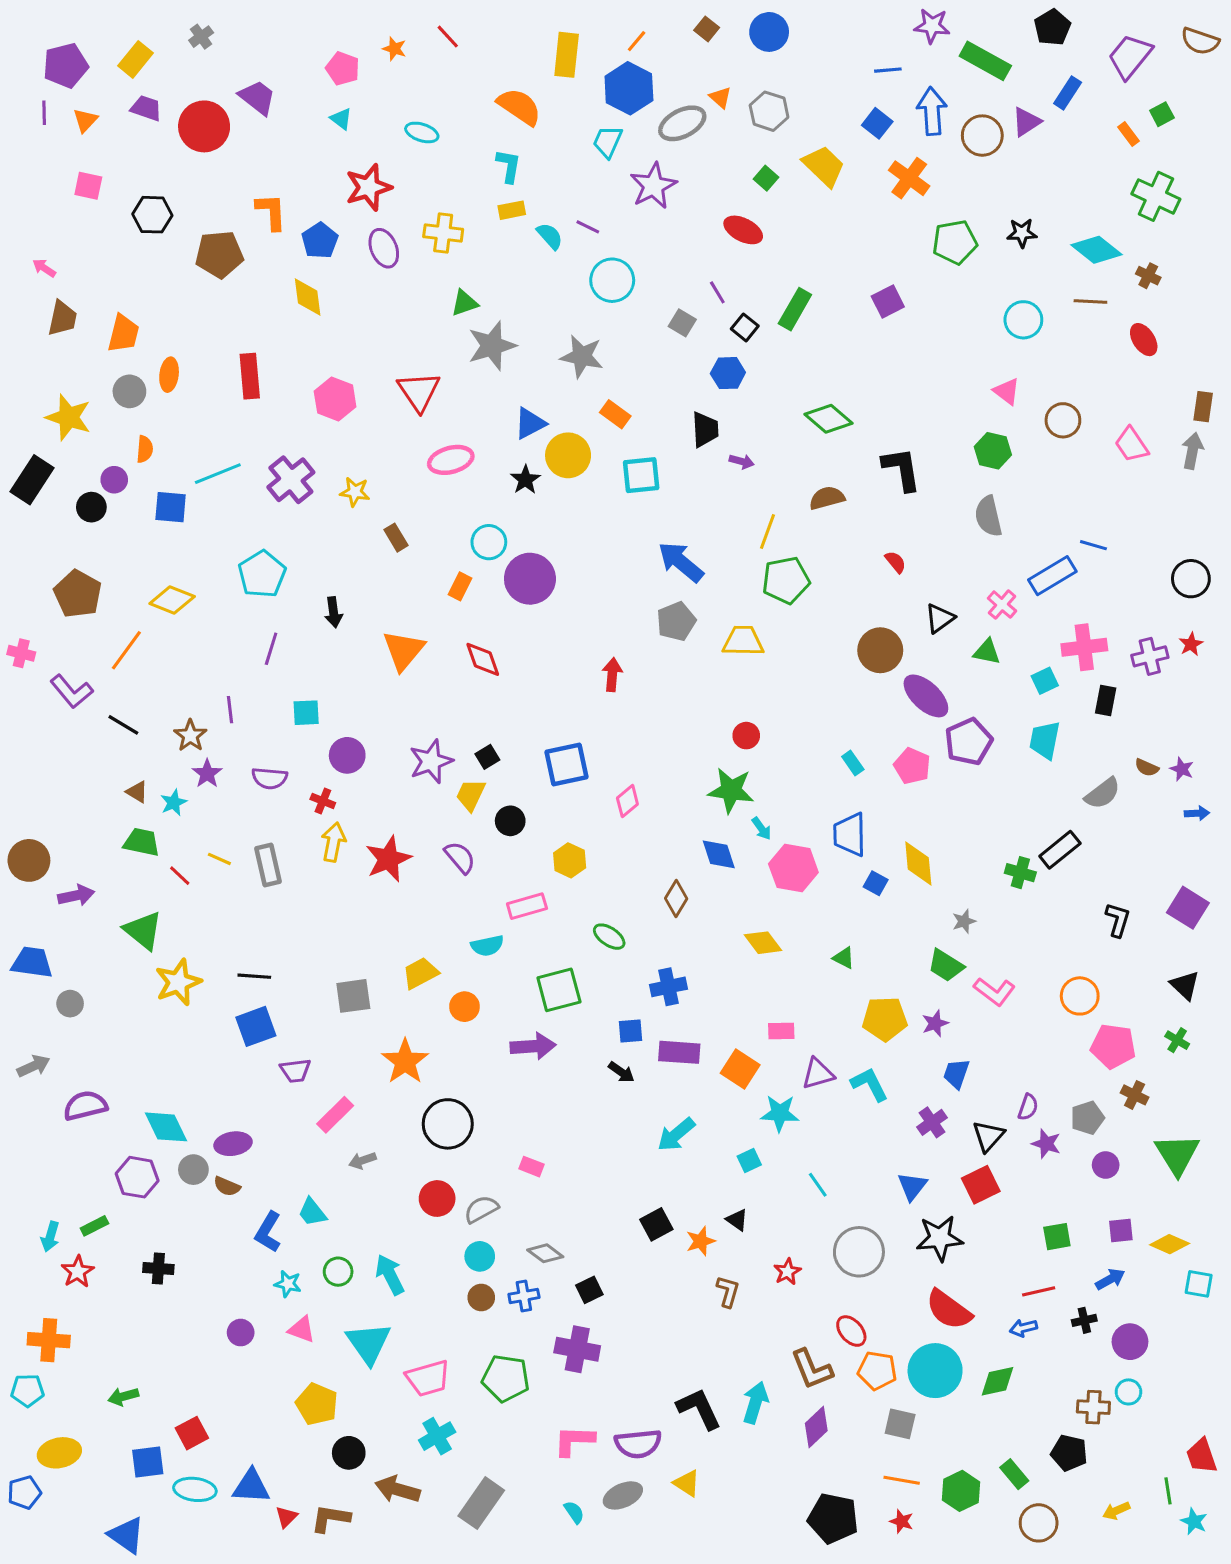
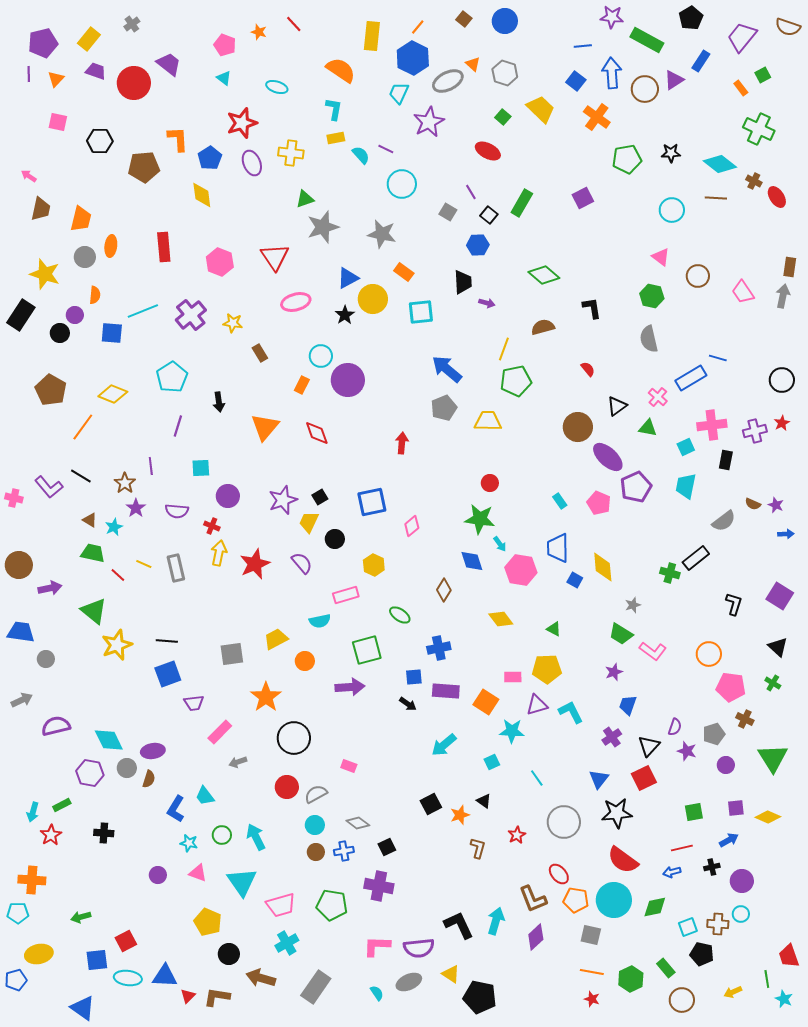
red ellipse: (1144, 340) -> (777, 197), moved
black L-shape: (902, 469) -> (592, 308), size x0.7
pink cross: (21, 653) -> (14, 498), moved
purple L-shape: (72, 691) -> (49, 487), moved
yellow pentagon: (885, 1019) -> (547, 669), moved
brown semicircle: (227, 1186) -> (149, 779), turned -96
cyan square: (1199, 1284) -> (688, 927), moved, turned -30
black pentagon: (833, 1518) -> (480, 997), moved

